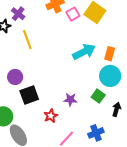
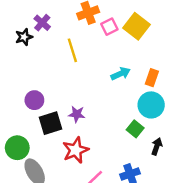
yellow line: (27, 40) -> (72, 50), moved
cyan arrow: (84, 52) -> (121, 74), size x0.7
purple star: (70, 100) -> (77, 114), moved
red star: (51, 116) -> (76, 150), size x1.5

